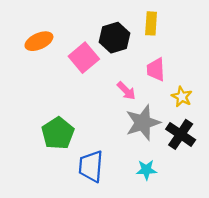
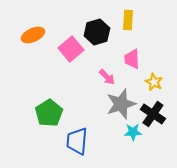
cyan star: (146, 170) -> (133, 132), moved

